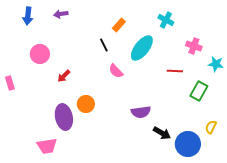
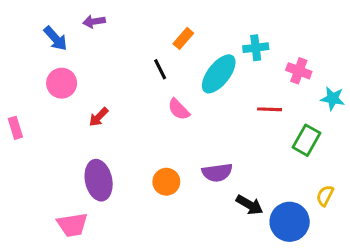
blue arrow: (28, 16) -> (55, 38), moved, turned -48
cyan cross: (166, 20) -> (256, 48), moved, turned -35
orange circle: (86, 104) -> (166, 182), moved

